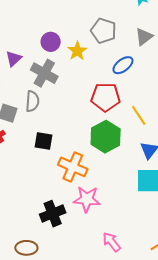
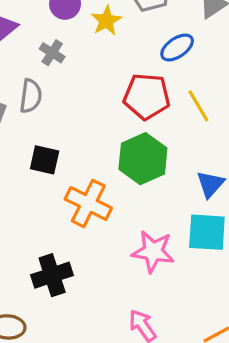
gray cross: (44, 73) -> (52, 53), size x0.6
yellow line: (139, 115) -> (198, 106), moved
pink star: (87, 199) -> (153, 251), moved

